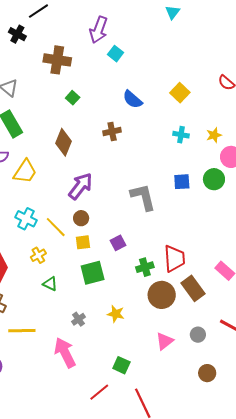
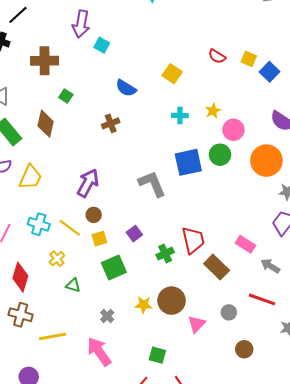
brown diamond: (63, 142) -> (46, 124), moved
blue square: (182, 182) -> (188, 162), size x1.6
brown circle: (162, 295) -> (172, 301), moved

